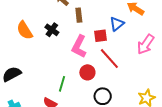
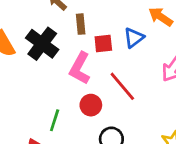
black cross: (52, 30) -> (42, 44), size x1.6
red square: (101, 36) -> (103, 44), moved

